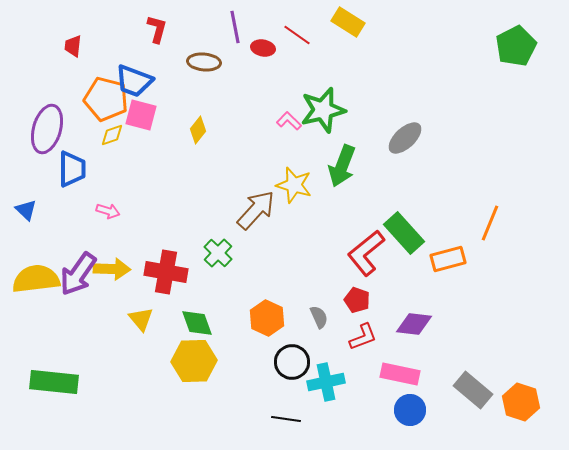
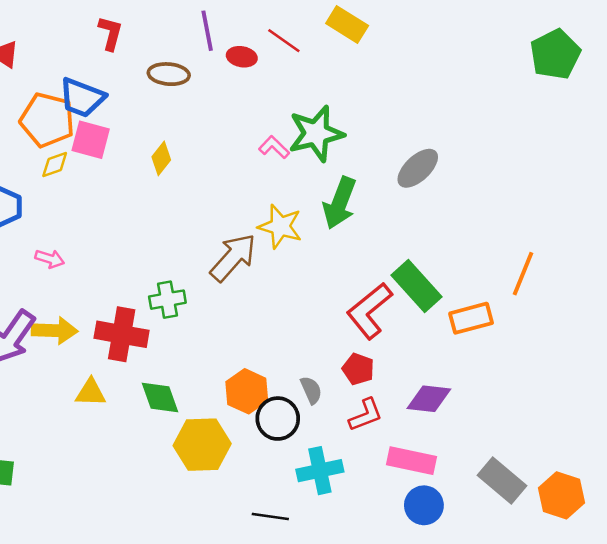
green cross: (218, 253) -> (167, 300), moved, turned 36
yellow triangle: (141, 319) -> (91, 393), turned -48
yellow hexagon: (194, 361) -> (202, 445), moved
black circle: (292, 362) -> (278, 419), moved

